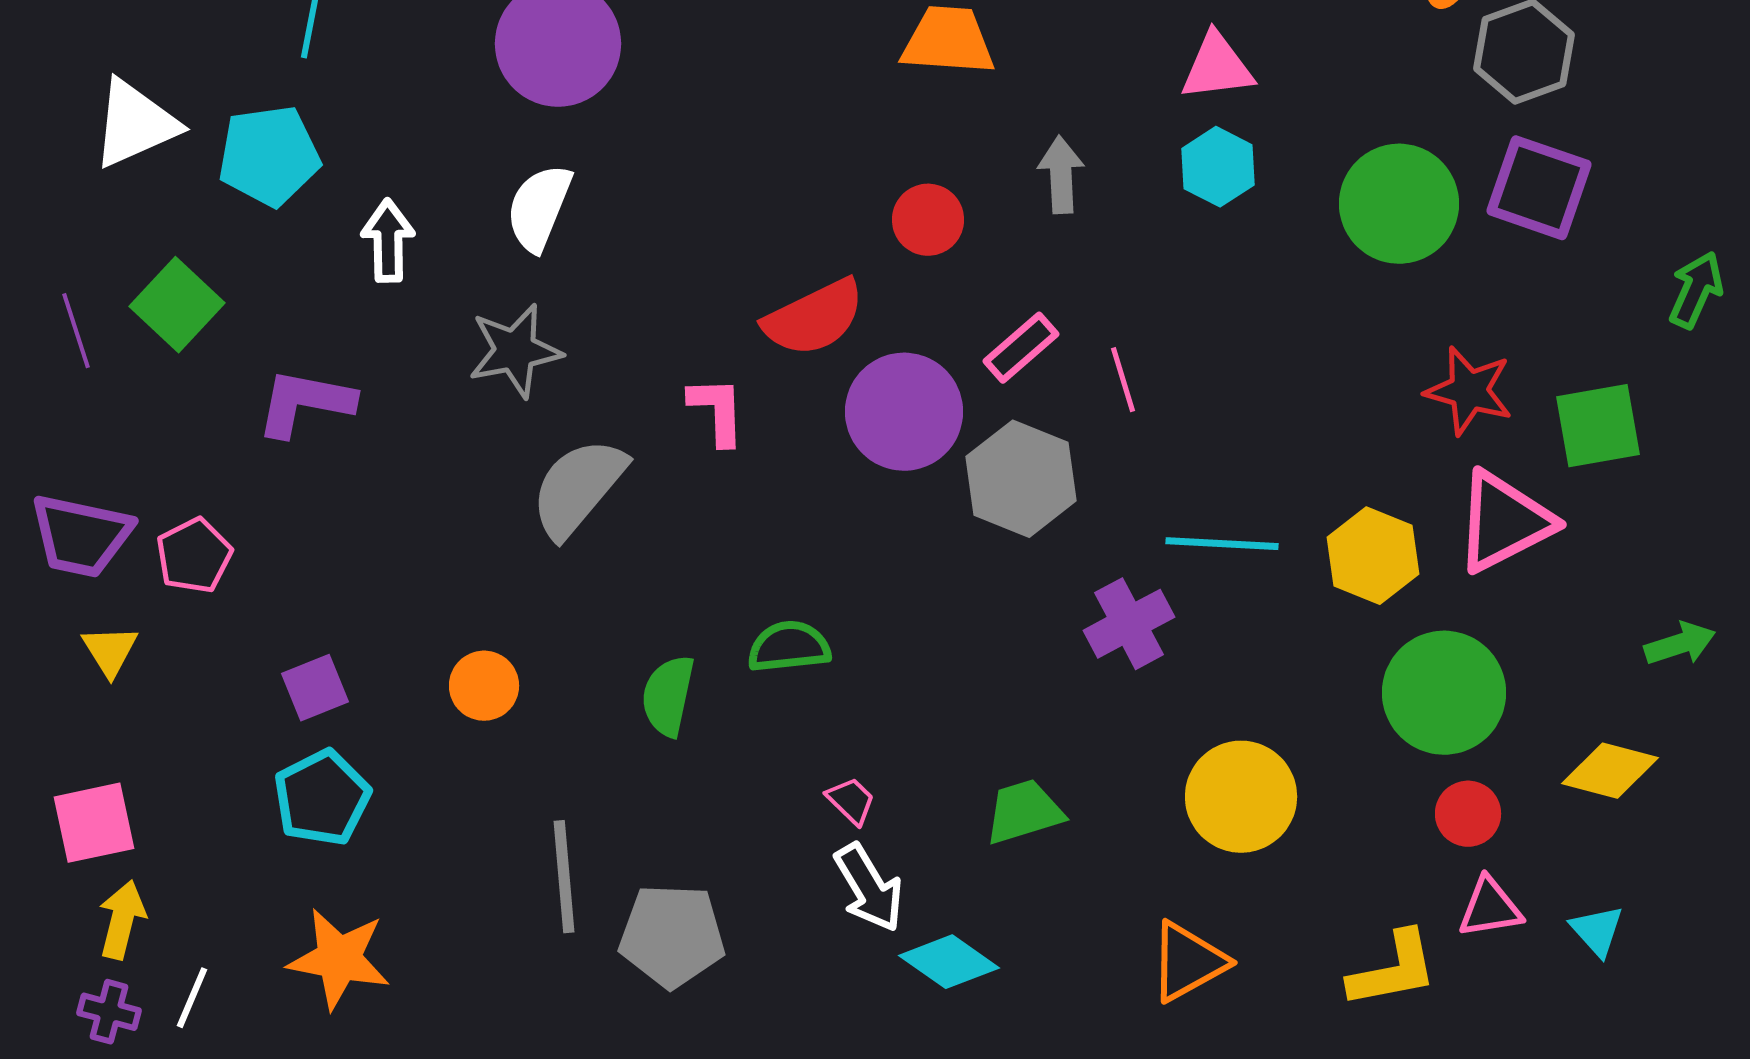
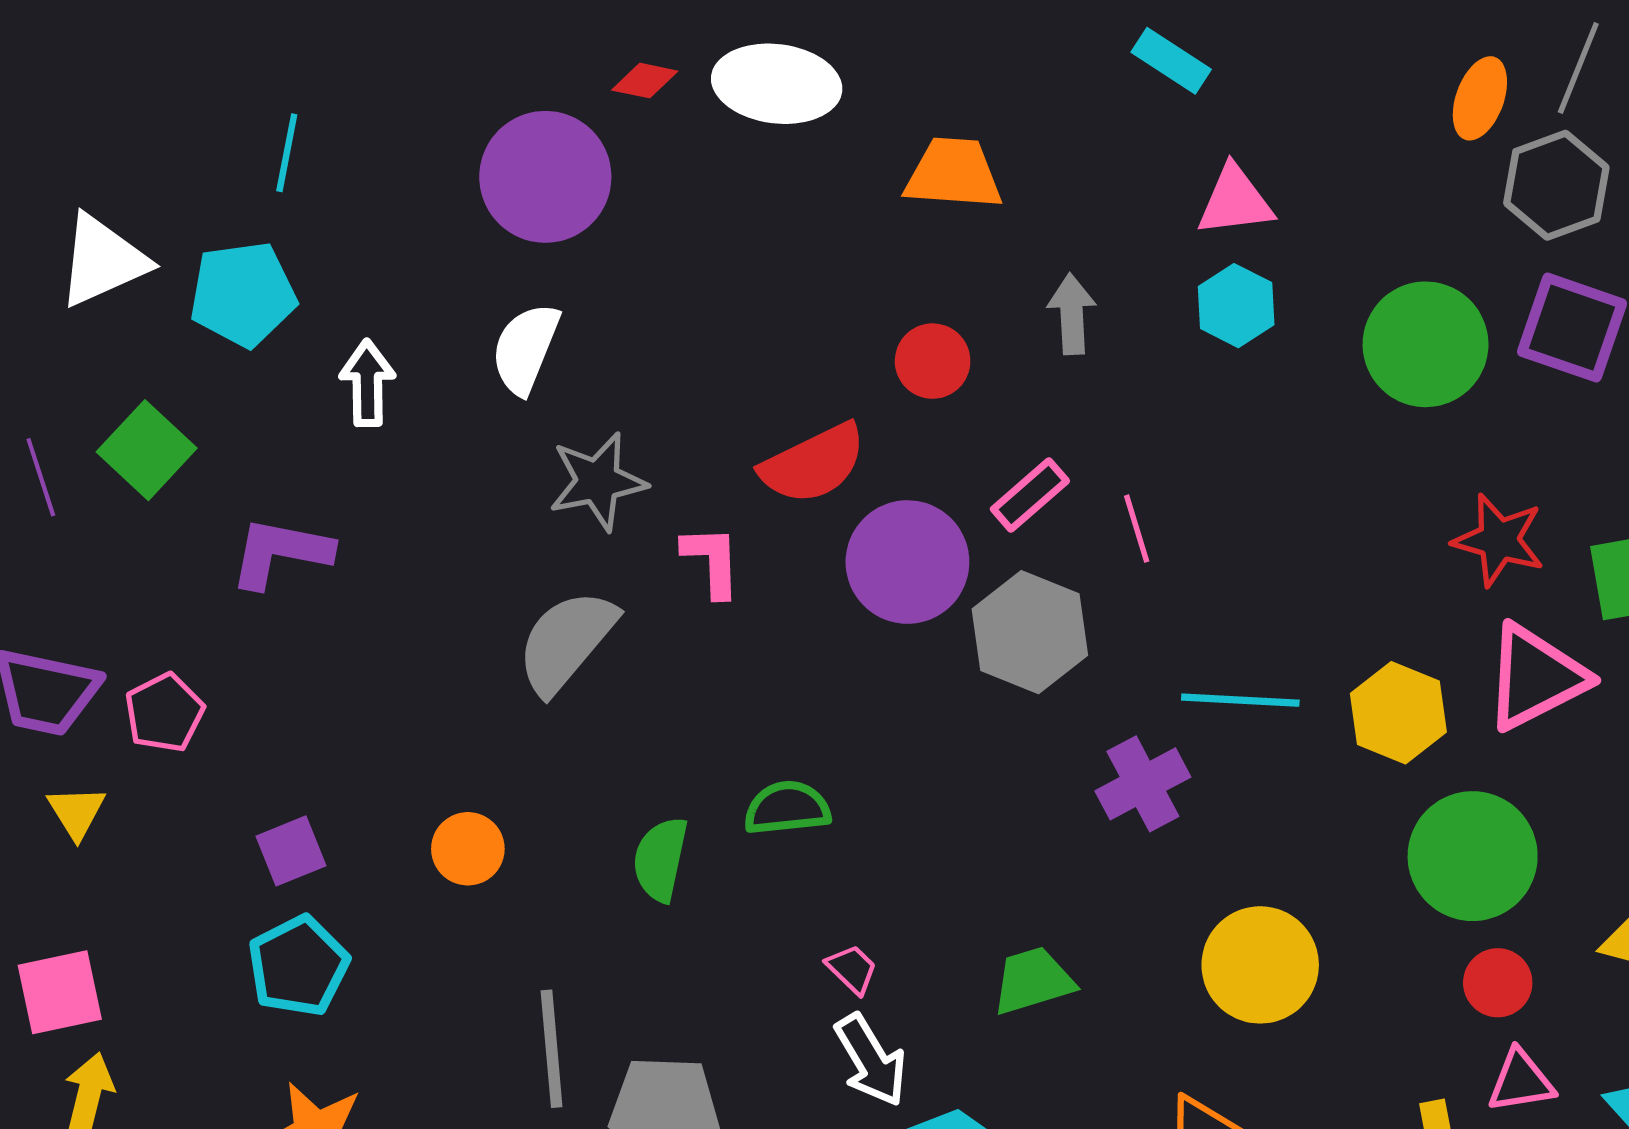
gray star: (515, 351) -> (598, 481), moved

